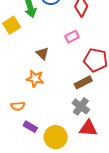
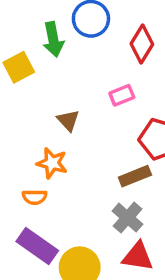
orange semicircle: (18, 106) -> (35, 197), moved
purple rectangle: (30, 127) -> (37, 246), size x1.6

